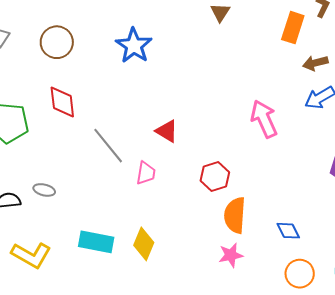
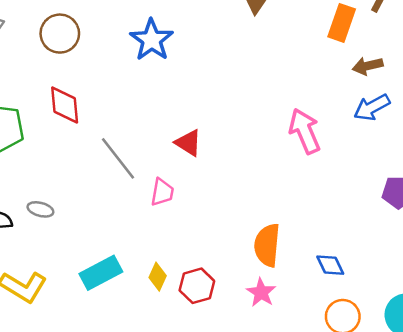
red hexagon: (215, 176) -> (197, 286), moved
cyan rectangle: (96, 242) -> (101, 273), turned -40
yellow diamond: (144, 244) -> (158, 277), size x0.7
pink star: (231, 255) -> (261, 292), turned -30

